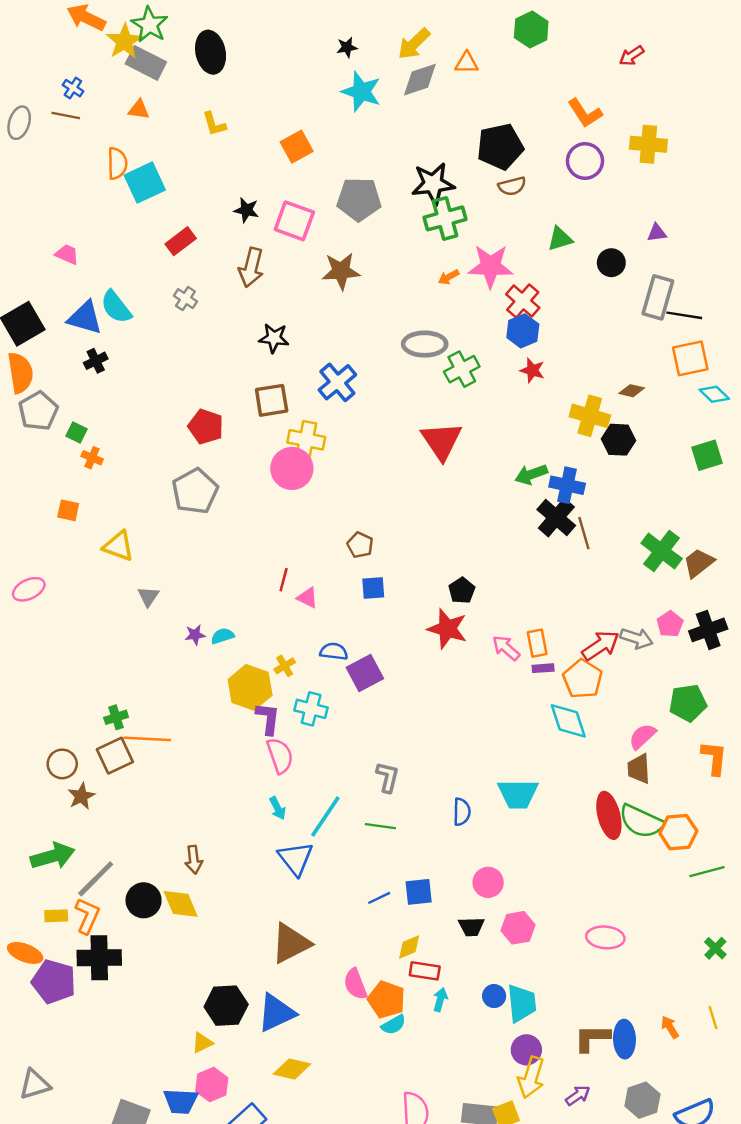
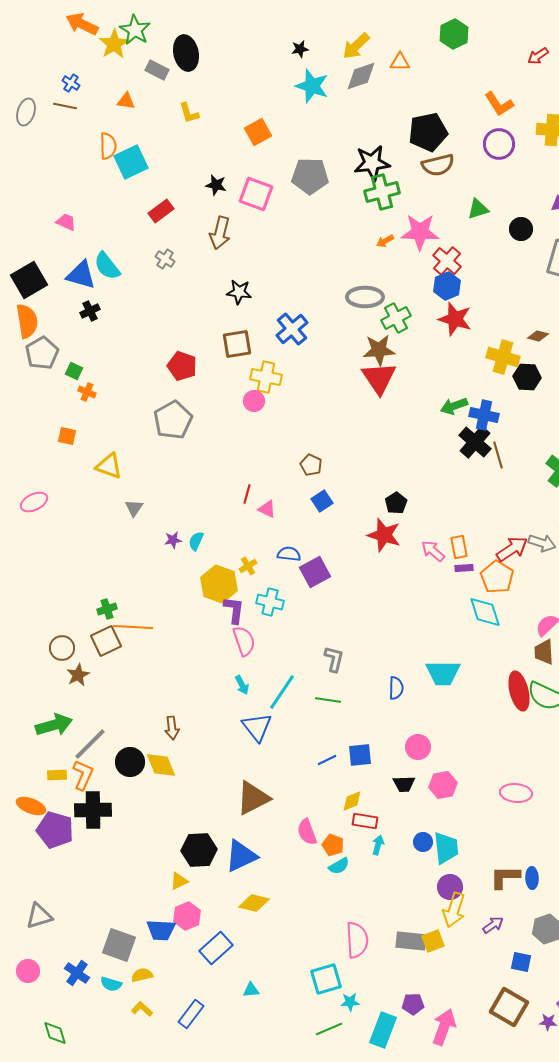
gray rectangle: (146, 63) -> (157, 70), moved, size x0.7
brown semicircle: (512, 186) -> (438, 165), size x1.4
brown star: (341, 271) -> (379, 350), moved
red star: (532, 370) -> (455, 319), size x1.6
pink circle: (292, 468) -> (254, 401), size x0.6
blue square: (373, 588) -> (322, 501), turned -30
cyan semicircle: (223, 636) -> (196, 541), turned -48
orange pentagon: (386, 1000) -> (333, 845), size x0.7
blue ellipse: (624, 1039) -> (532, 878), size x0.7

